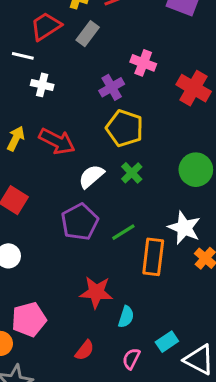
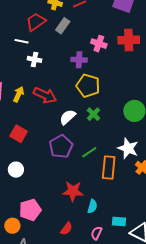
purple cross: (112, 87) -> (79, 60), turned 35
red cross: (194, 88) -> (129, 40), moved, turned -30
cyan rectangle: (167, 342) -> (119, 222), turned 40

